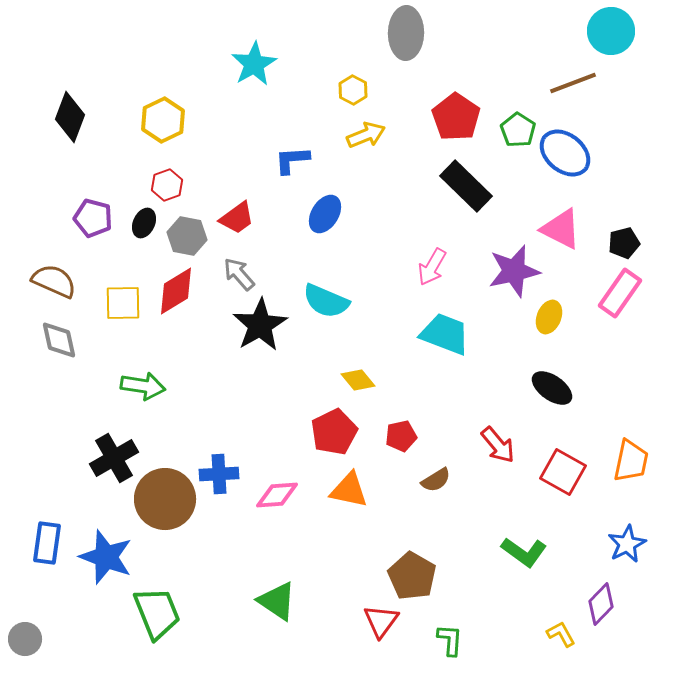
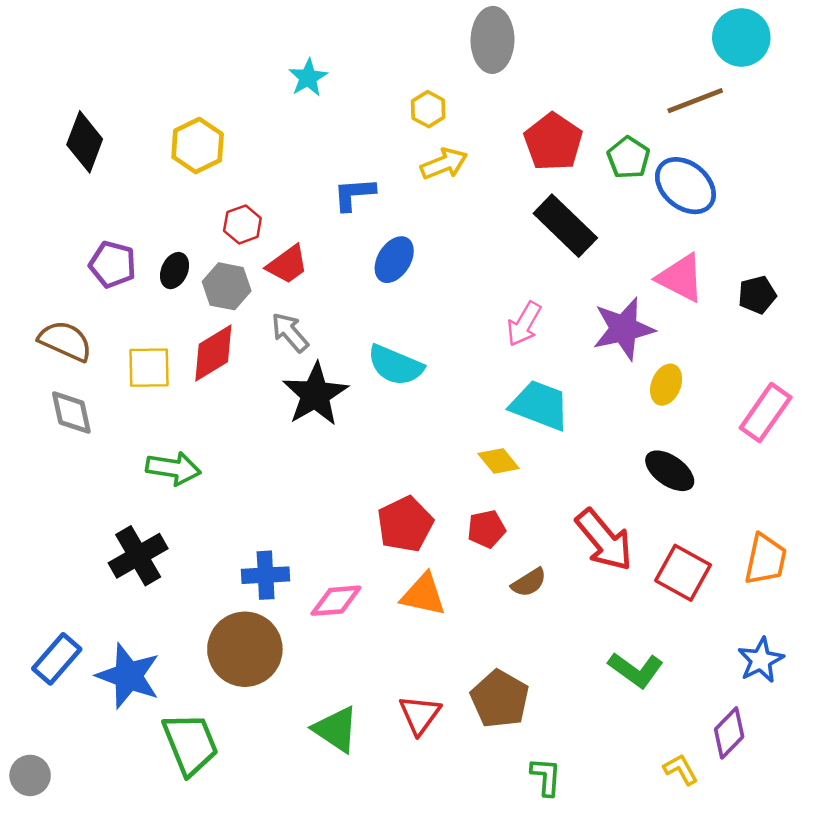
cyan star: (254, 64) -> (308, 78), size x0.7
red hexagon: (167, 185) -> (242, 224), moved
pink rectangle: (620, 293) -> (766, 413), moved
yellow diamond: (358, 380) -> (499, 461), moved
red arrow: (498, 445) -> (604, 540), size x1.4
brown circle: (165, 499) -> (245, 649), moved
blue rectangle: (47, 543) -> (57, 659), turned 33
red triangle: (381, 621) -> (420, 715), moved

